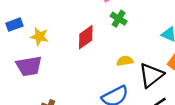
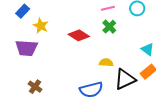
blue rectangle: (14, 25) -> (23, 11), turned -40
red diamond: (86, 37) -> (79, 35), turned 55

